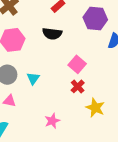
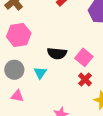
black semicircle: (52, 34) -> (57, 53), moved

